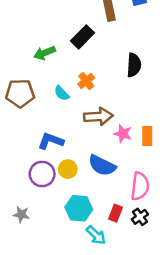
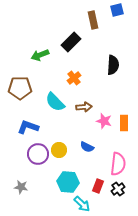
cyan semicircle: (62, 93) -> (55, 102), moved, size x1.5
brown arrow: (98, 116) -> (84, 107), size x0.7
blue L-shape: (51, 141) -> (28, 127), moved
blue semicircle: (102, 165) -> (87, 147), size x0.6

